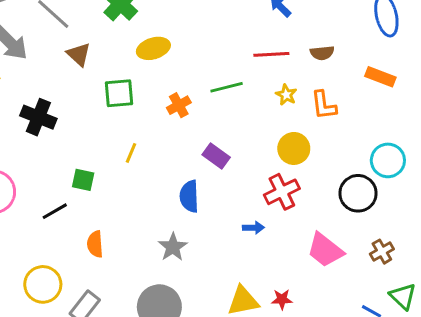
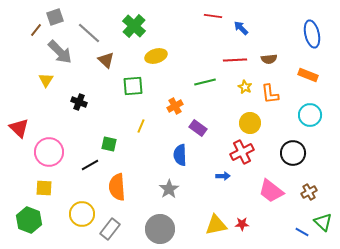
orange cross: (179, 105) -> (175, 106), moved
black cross: (38, 117) -> (79, 102), size x0.7
cyan circle: (388, 160) -> (310, 115), moved
orange semicircle: (95, 244) -> (117, 187), size x1.5

